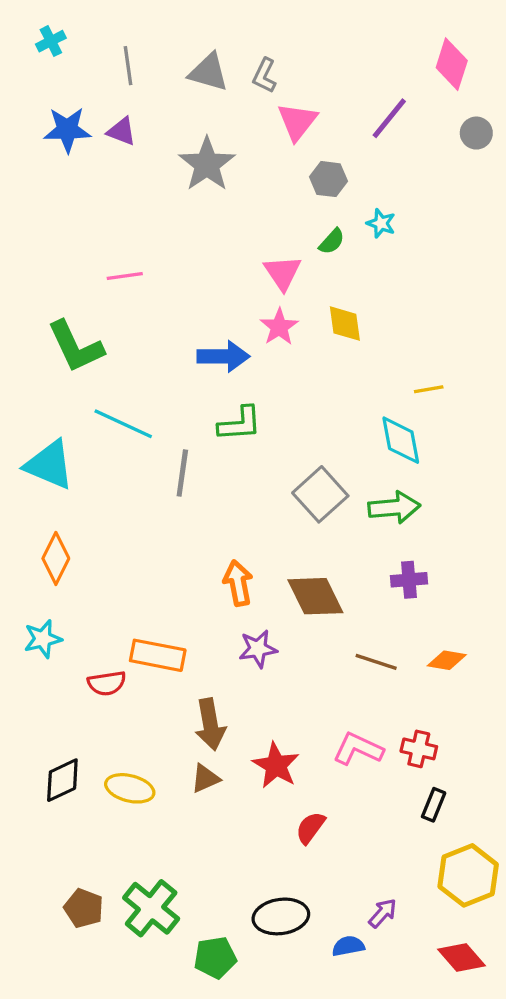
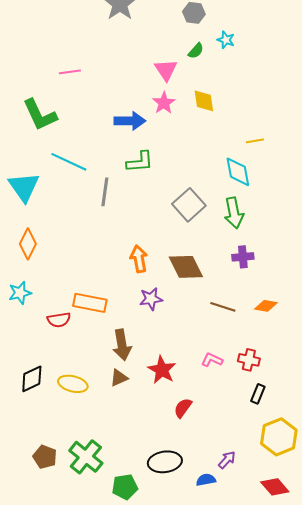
cyan triangle: (49, 465) -> (24, 187), turned 32
green arrow: (394, 507) -> (234, 213), turned 84
pink L-shape: (358, 749) -> (212, 360), size x0.7

